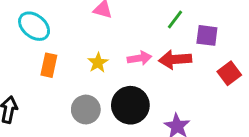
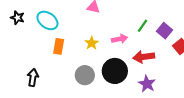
green line: (175, 19) -> (142, 26), moved
purple square: (207, 35) -> (165, 31), moved, turned 35
red arrow: (175, 59) -> (144, 57), moved

